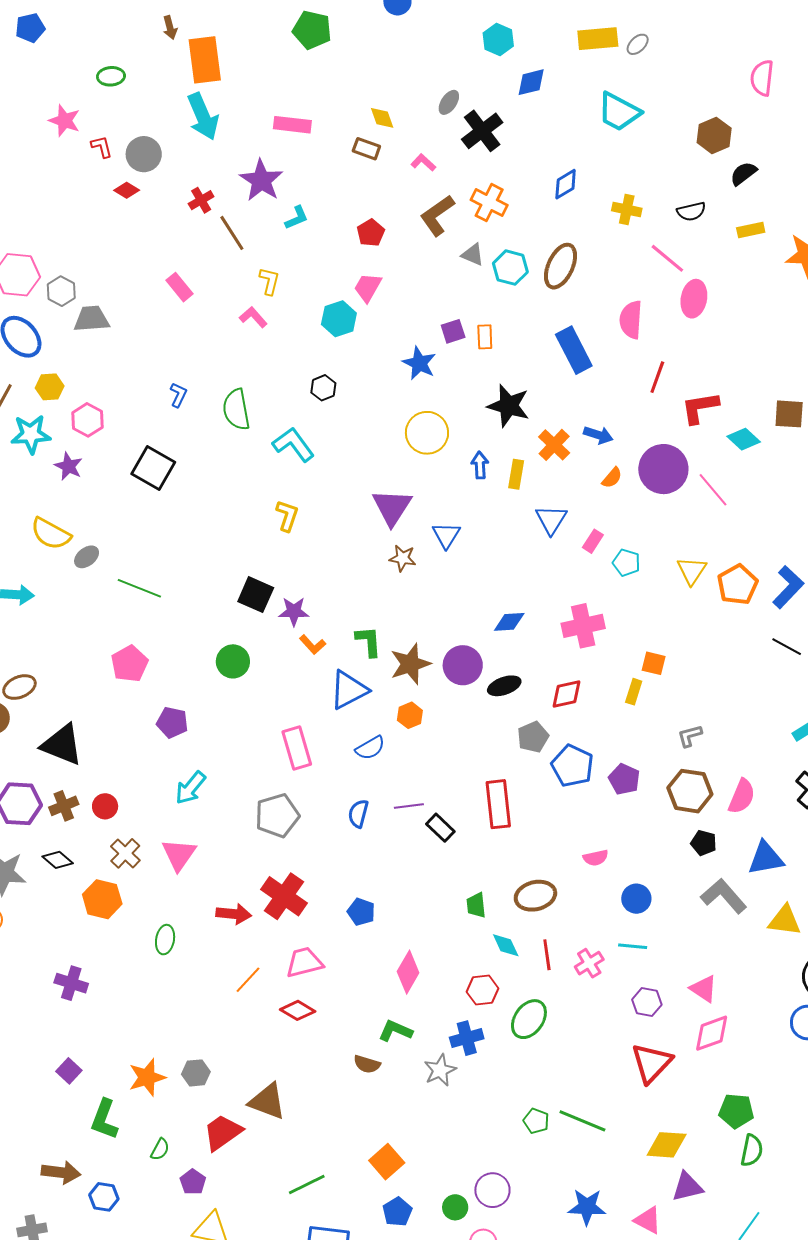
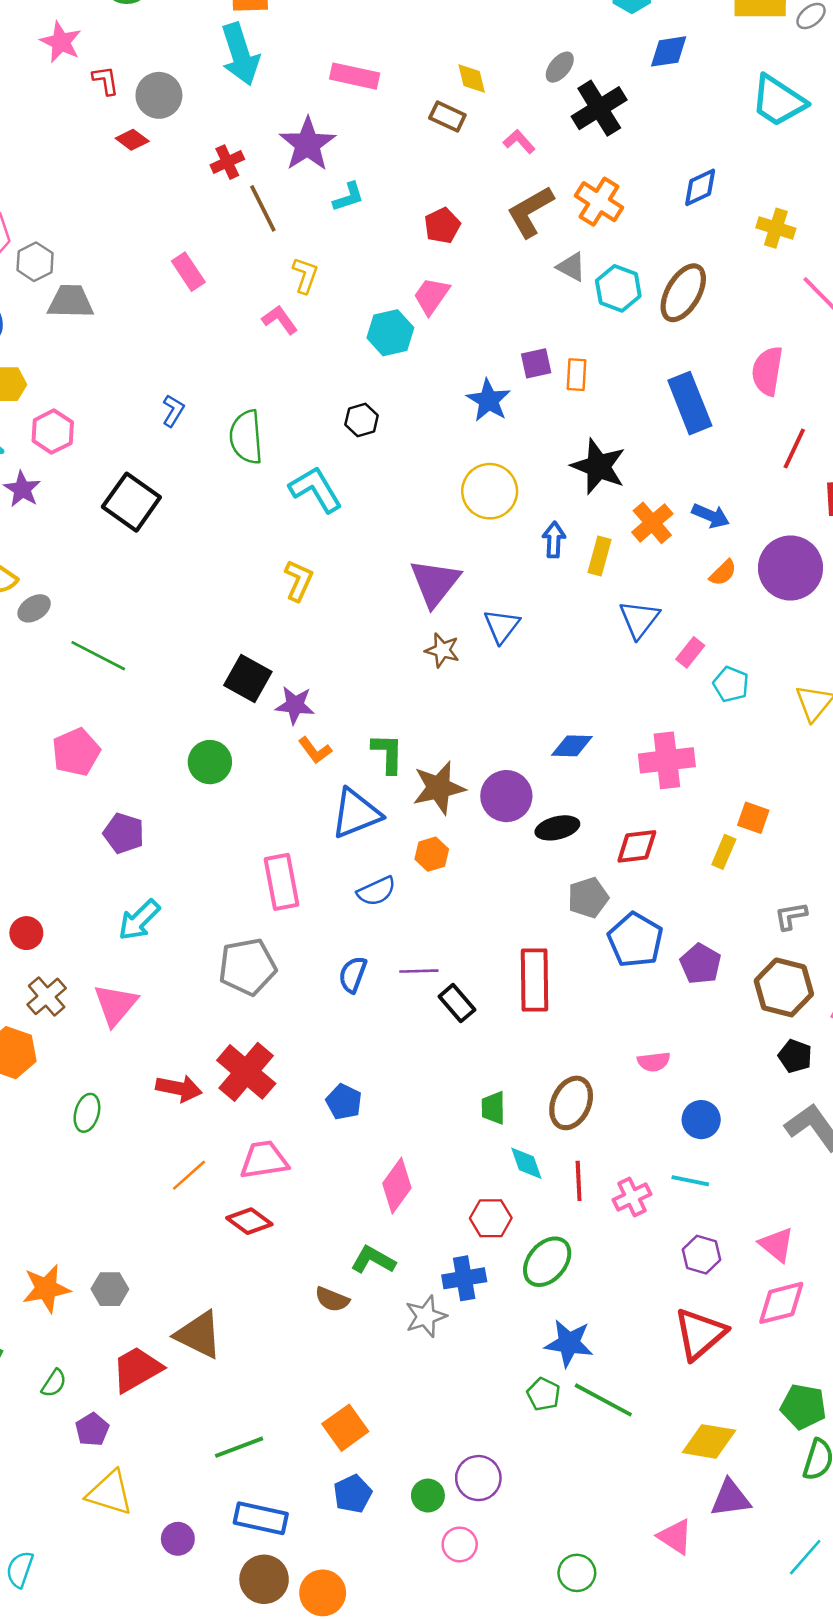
brown ellipse: (535, 896) -> (571, 1103), turned -57
blue star: (587, 1207) -> (569, 1343), moved

